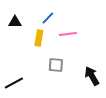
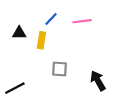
black triangle: (15, 22) -> (19, 33), moved
pink line: (68, 34) -> (82, 21), moved

